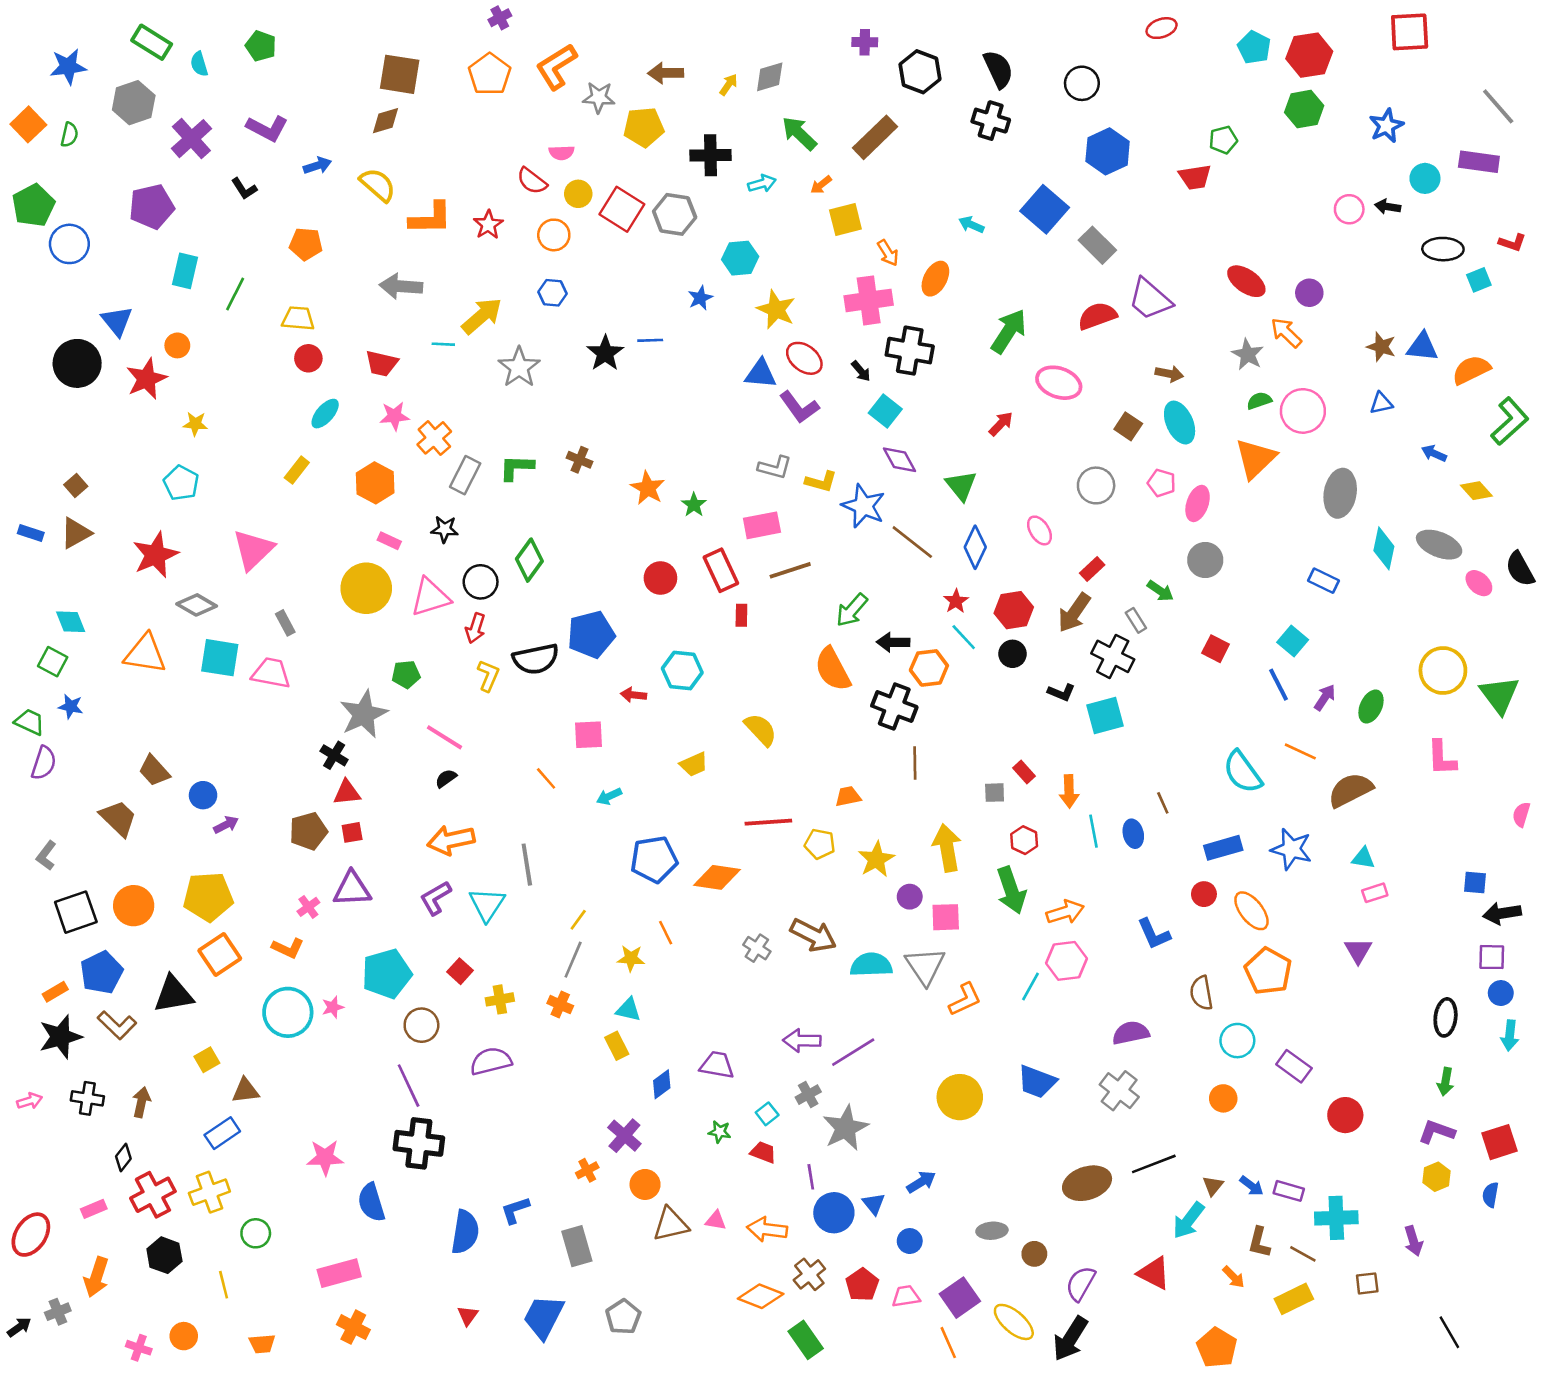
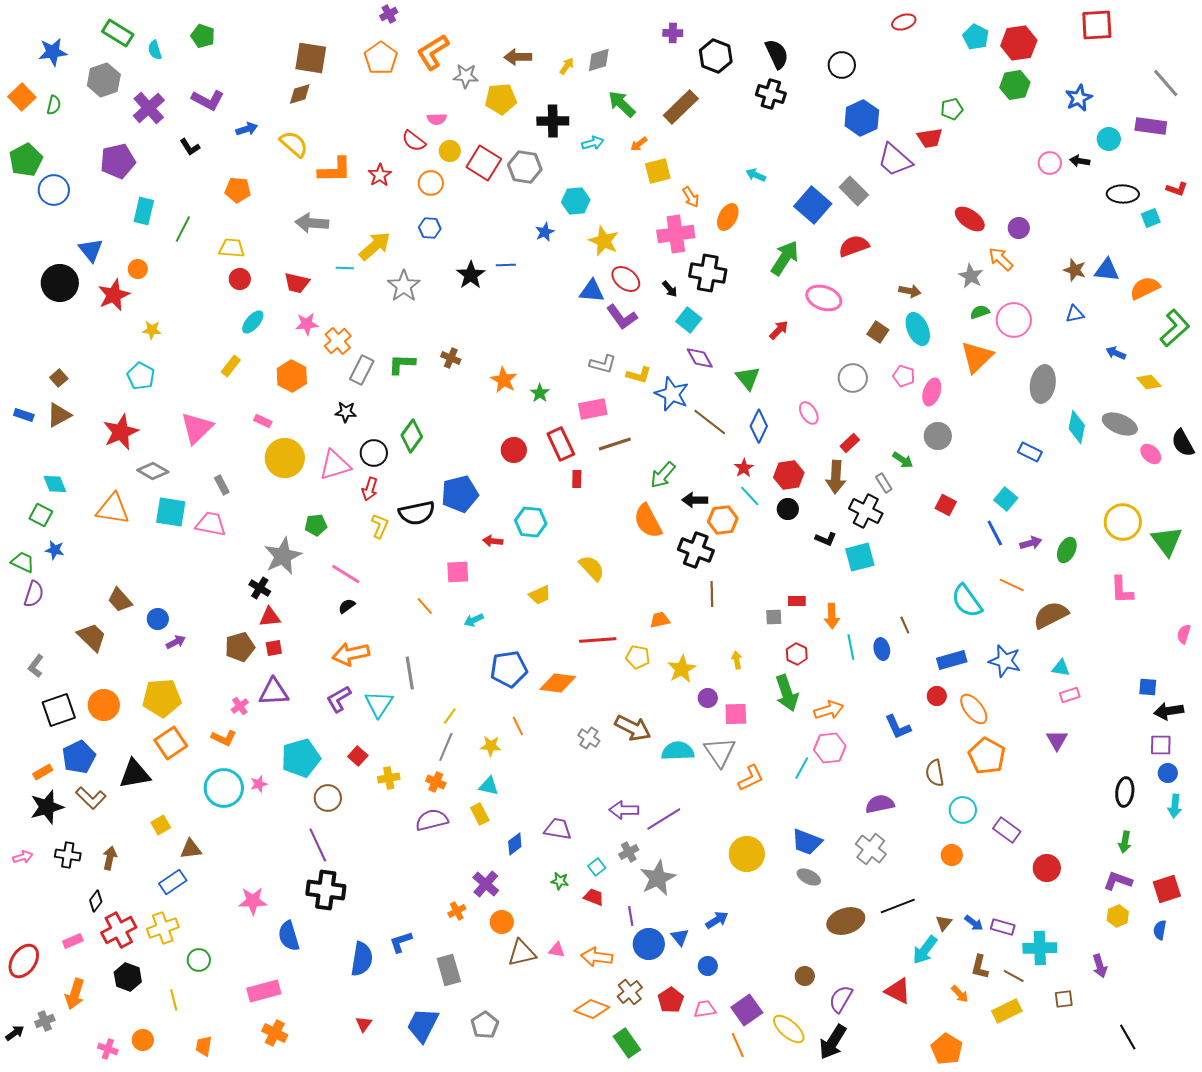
blue square: (1045, 209) -> (813, 205), moved
purple trapezoid: (1150, 299) -> (895, 160), moved
pink rectangle: (389, 541) -> (263, 421), moved
brown arrow: (1074, 613) -> (836, 477), turned -32
purple arrow: (1325, 697) -> (1031, 543), turned 40
red rectangle: (1024, 772) -> (797, 601), turned -48
yellow arrow: (947, 848) -> (737, 660), size x0.5
purple semicircle: (491, 1061) -> (432, 820), moved
gray ellipse: (992, 1231) -> (809, 877), moved, turned 30
orange trapezoid: (262, 1344) -> (204, 1046), turned 105

